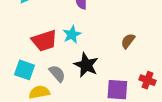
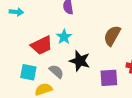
brown semicircle: (128, 41) -> (112, 36), size x1.5

